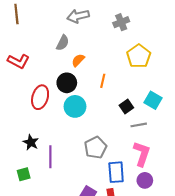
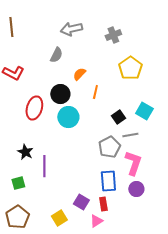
orange semicircle: (78, 60) -> (79, 74), moved
gray pentagon: (96, 148) -> (109, 147), moved

